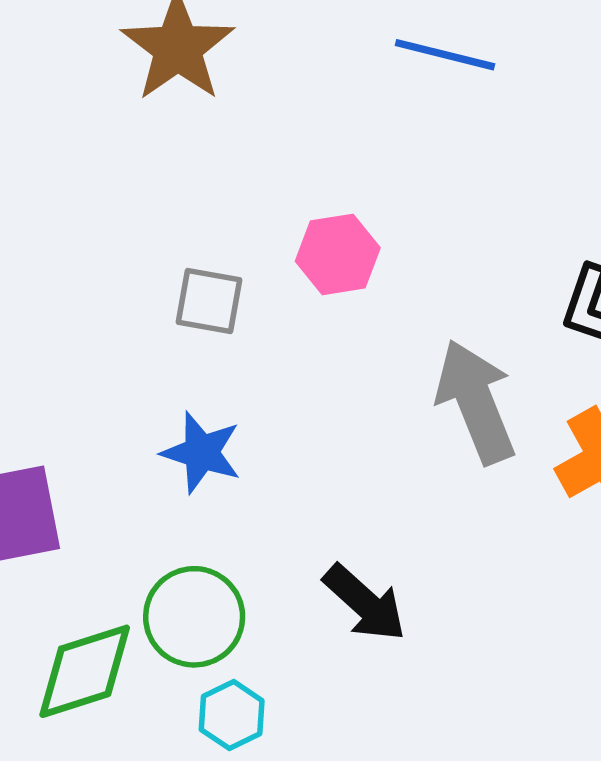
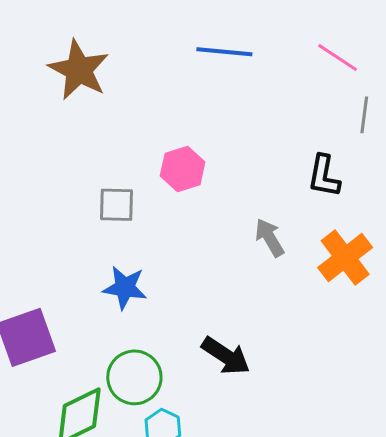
gray arrow: (476, 402) -> (270, 238), size x0.6

